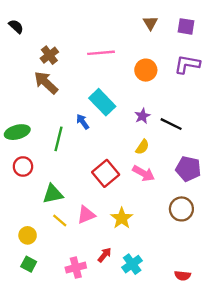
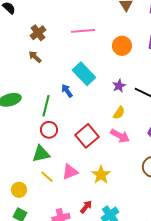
brown arrow: (46, 83) -> (35, 57), size x0.6
red circle: (23, 166) -> (49, 130), moved

